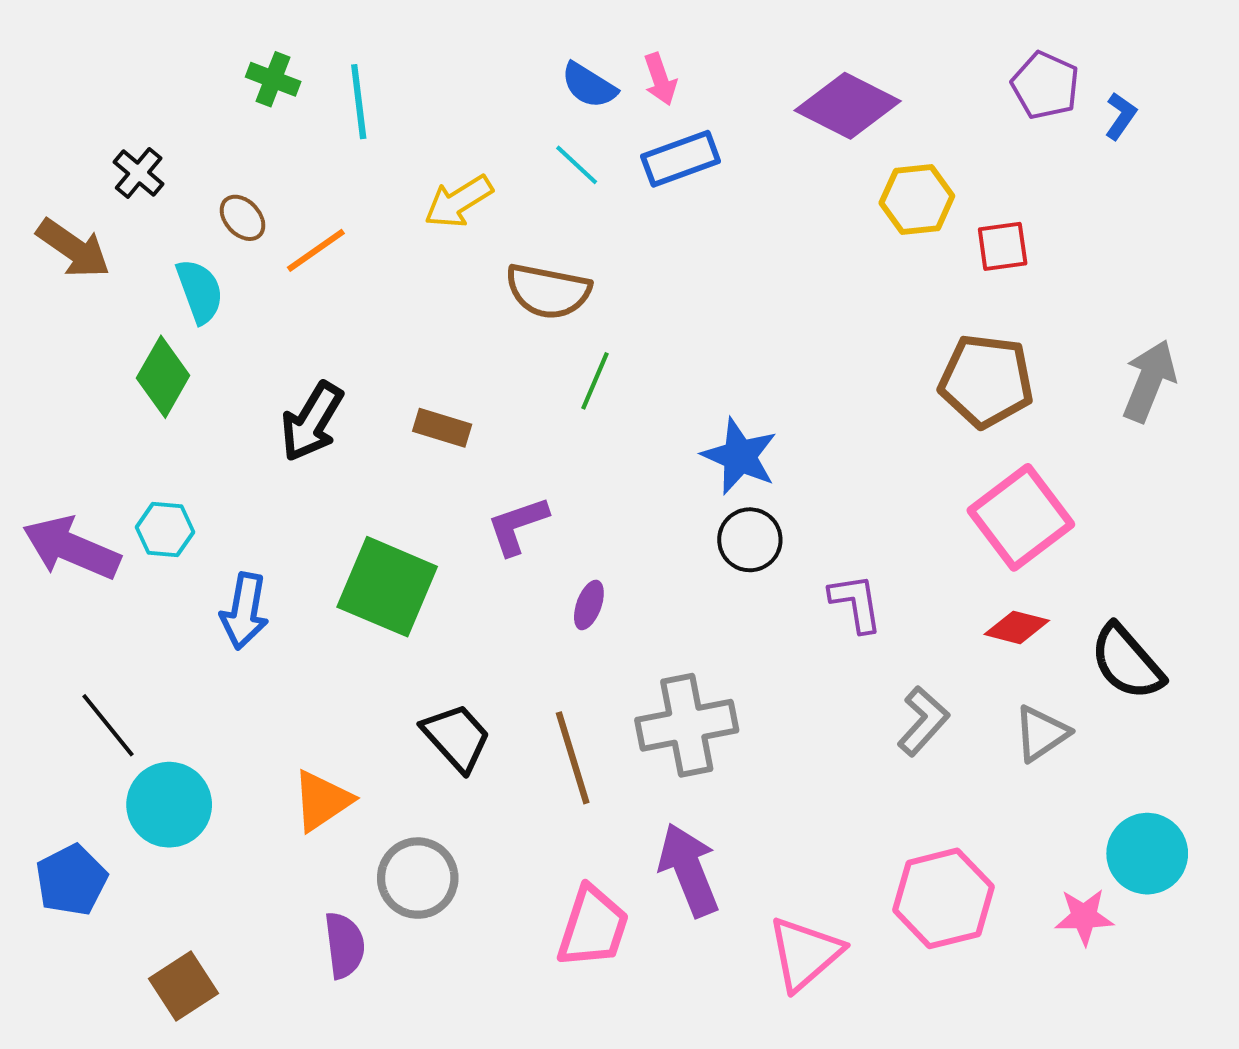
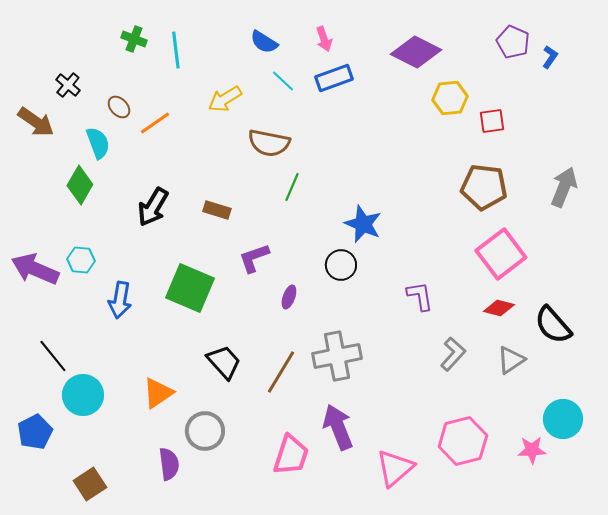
blue semicircle: (589, 85) -> (264, 42), moved
black circle: (750, 540) -> (341, 265), moved
brown line: (573, 758) -> (281, 372), turned 48

